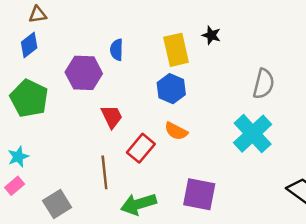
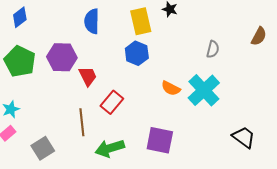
blue semicircle: (117, 50) -> (92, 21), size x1.4
purple hexagon: (84, 73) -> (62, 57), moved
gray semicircle: (264, 84) -> (213, 49), size x0.7
orange semicircle: (176, 131) -> (171, 88), moved

